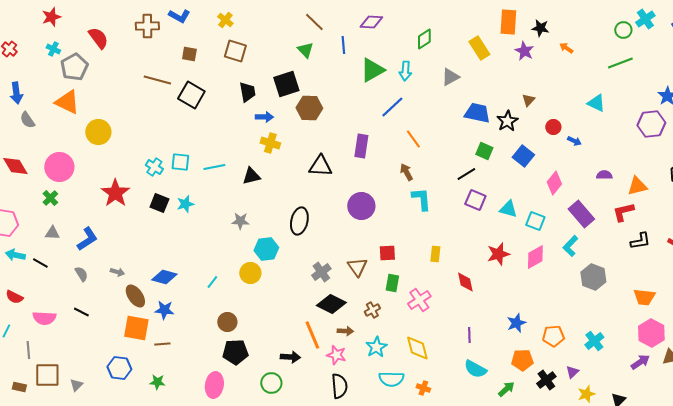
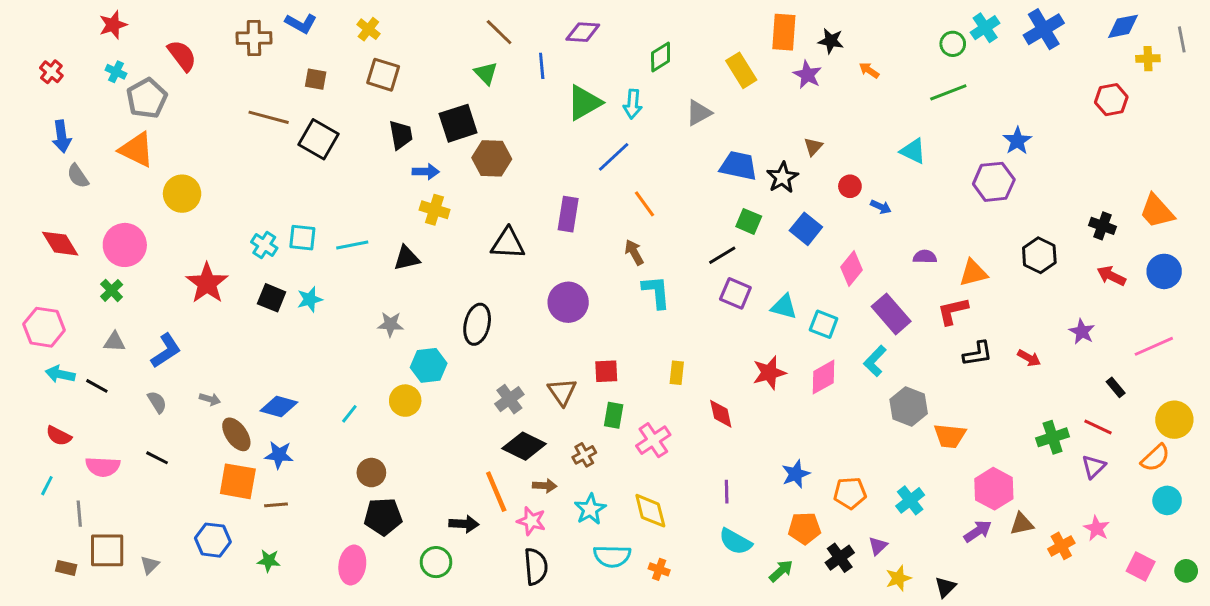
orange trapezoid: (644, 297) -> (950, 436), moved

